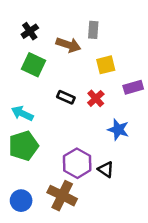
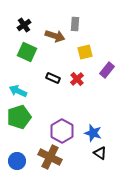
purple rectangle: (133, 87) -> (107, 70), turned -35
blue star: (118, 130) -> (93, 133), moved
black triangle: (106, 169) -> (100, 153), moved

